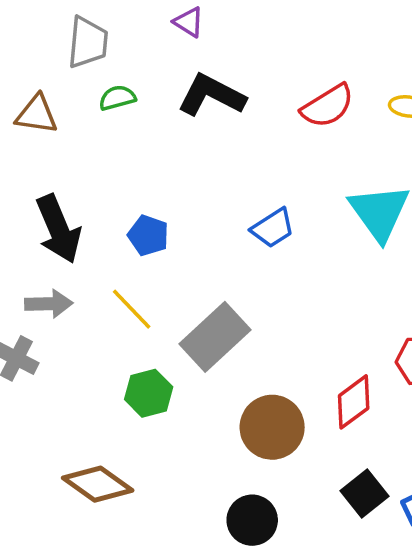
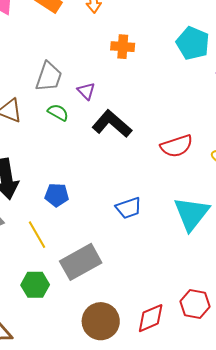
purple triangle: (189, 22) -> (86, 91), moved
green semicircle: (117, 98) -> (58, 112), turned 30
blue pentagon: (148, 235) -> (57, 195), turned -30

